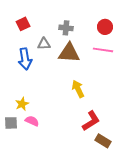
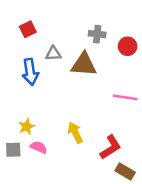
red circle: (105, 27) -> (128, 46), moved
gray cross: (66, 28) -> (97, 34), moved
pink line: (103, 50) -> (125, 97), moved
yellow arrow: (78, 89) -> (75, 133), moved

